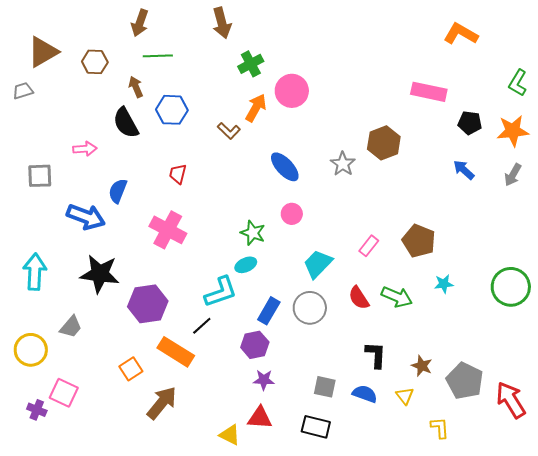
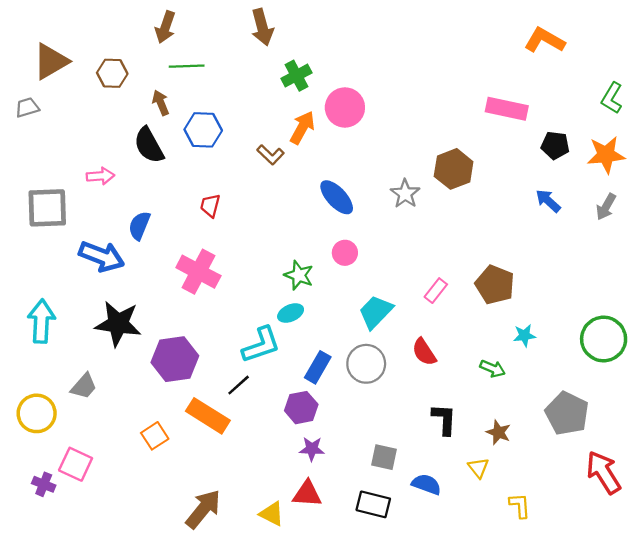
gray square: (40, 176) -> (47, 208), size x1.4
green arrow: (397, 297) -> (493, 369), moved, size x0.7
gray pentagon: (465, 381) -> (567, 413), moved
blue semicircle: (365, 394) -> (426, 484), moved
brown arrow: (162, 403) -> (203, 509), moved

